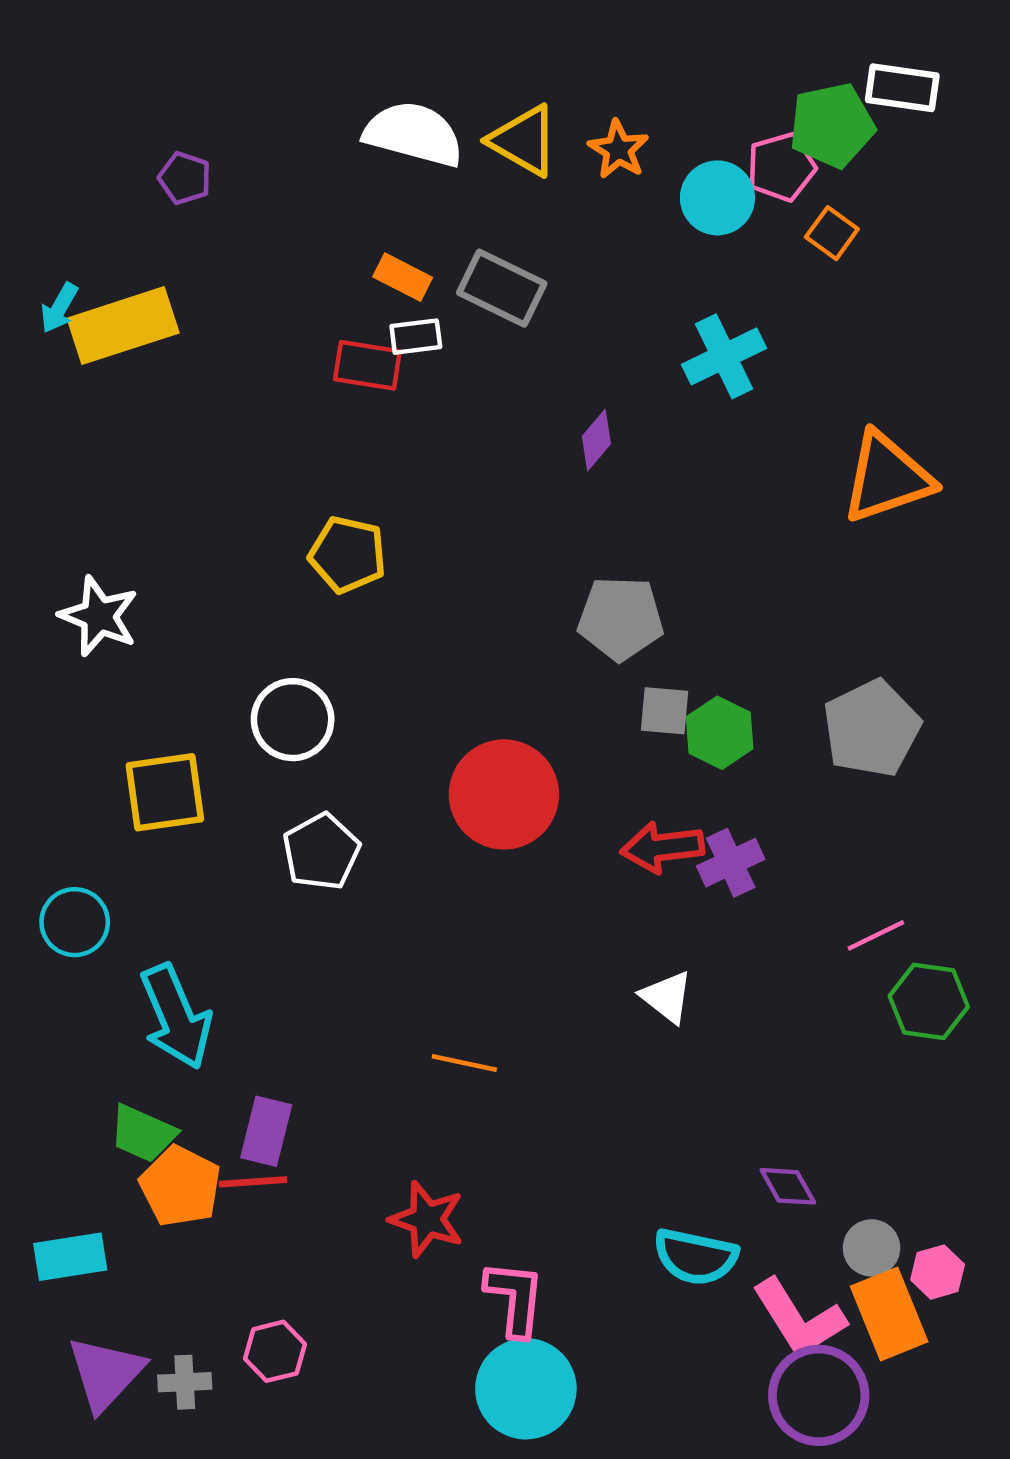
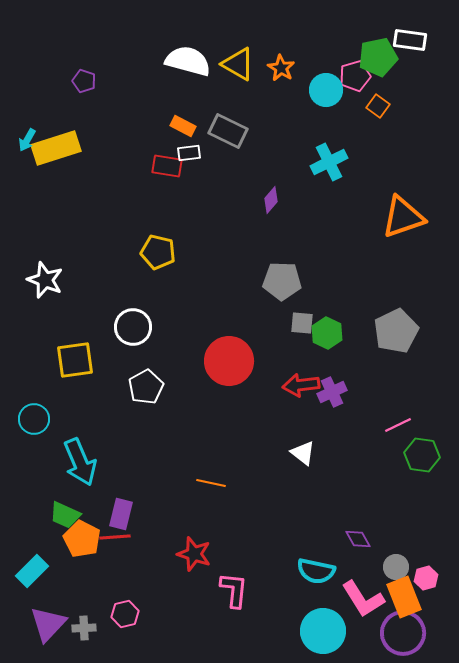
cyan rectangle: (70, 1257) -> (32, 571), turned -36
cyan circle: (526, 1389) -> (323, 631), moved
purple circle: (819, 1395) -> (403, 633), moved

